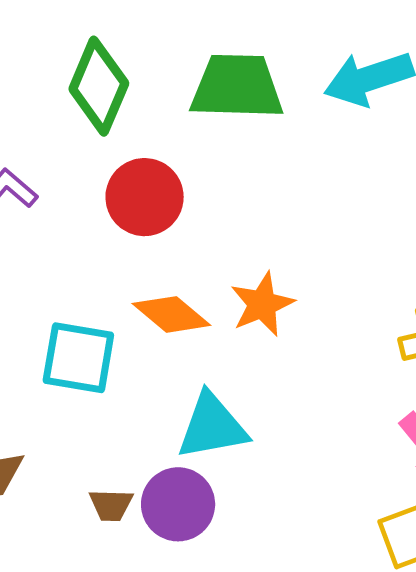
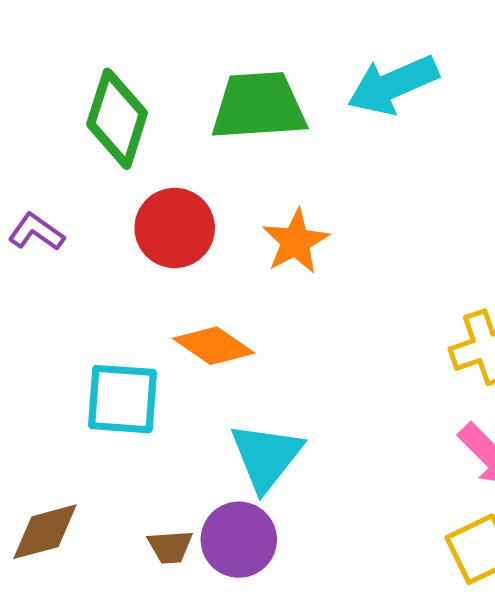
orange star: (262, 304) -> (296, 242), moved
cyan triangle: (212, 426) -> (266, 457), turned -36

